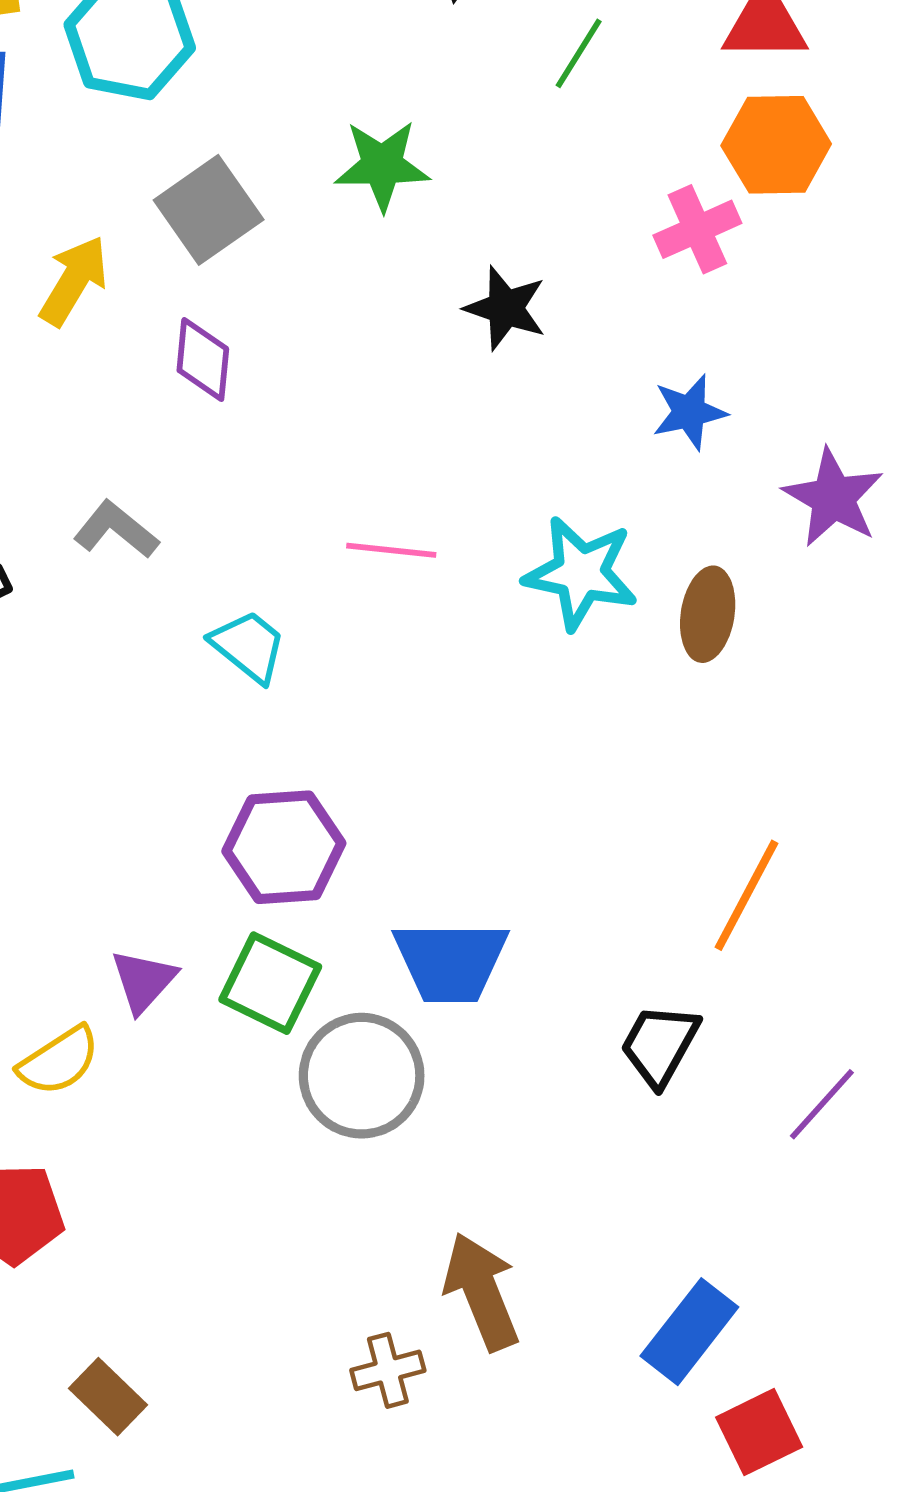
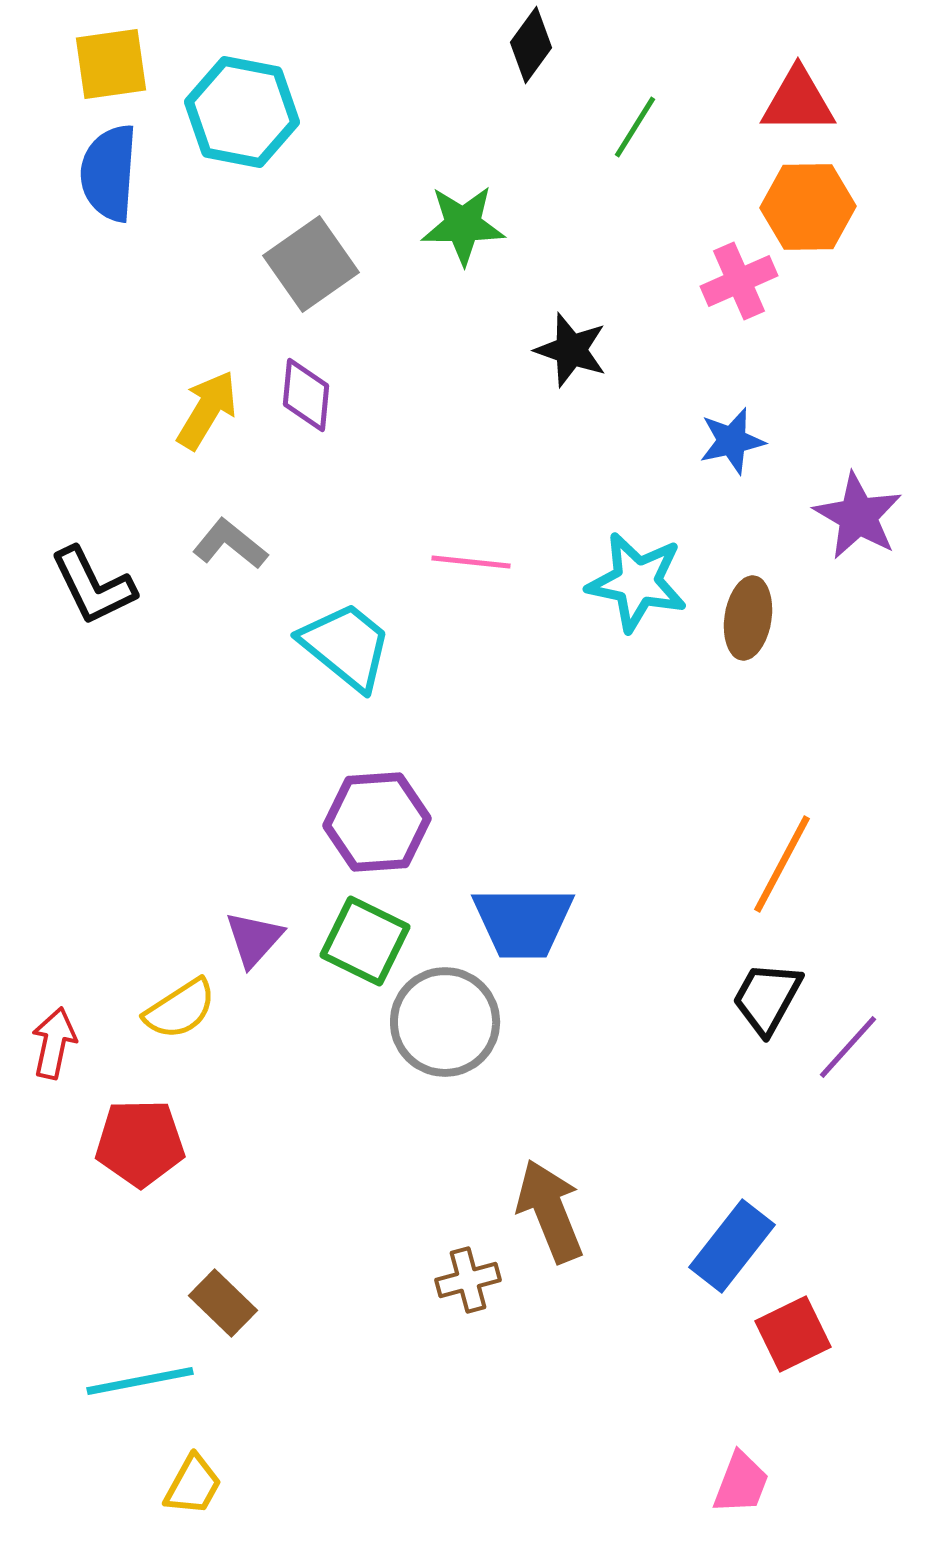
yellow arrow: (74, 281) -> (207, 410), moved
cyan trapezoid: (248, 646) -> (346, 646), size x1.4
black trapezoid: (660, 1045) -> (767, 998), moved

